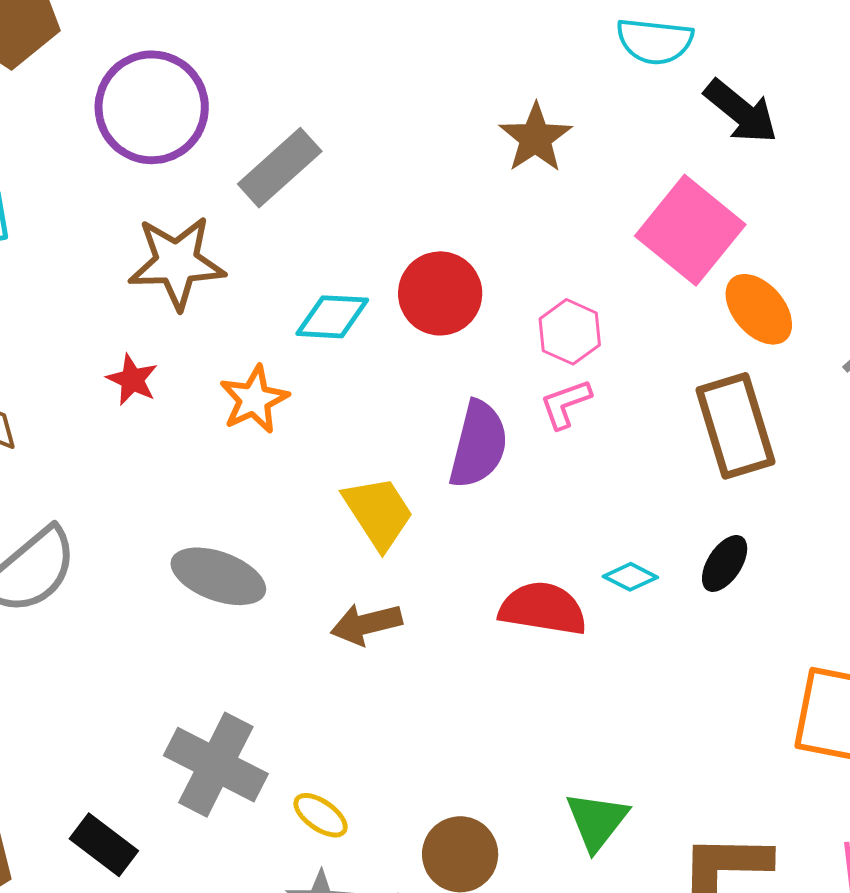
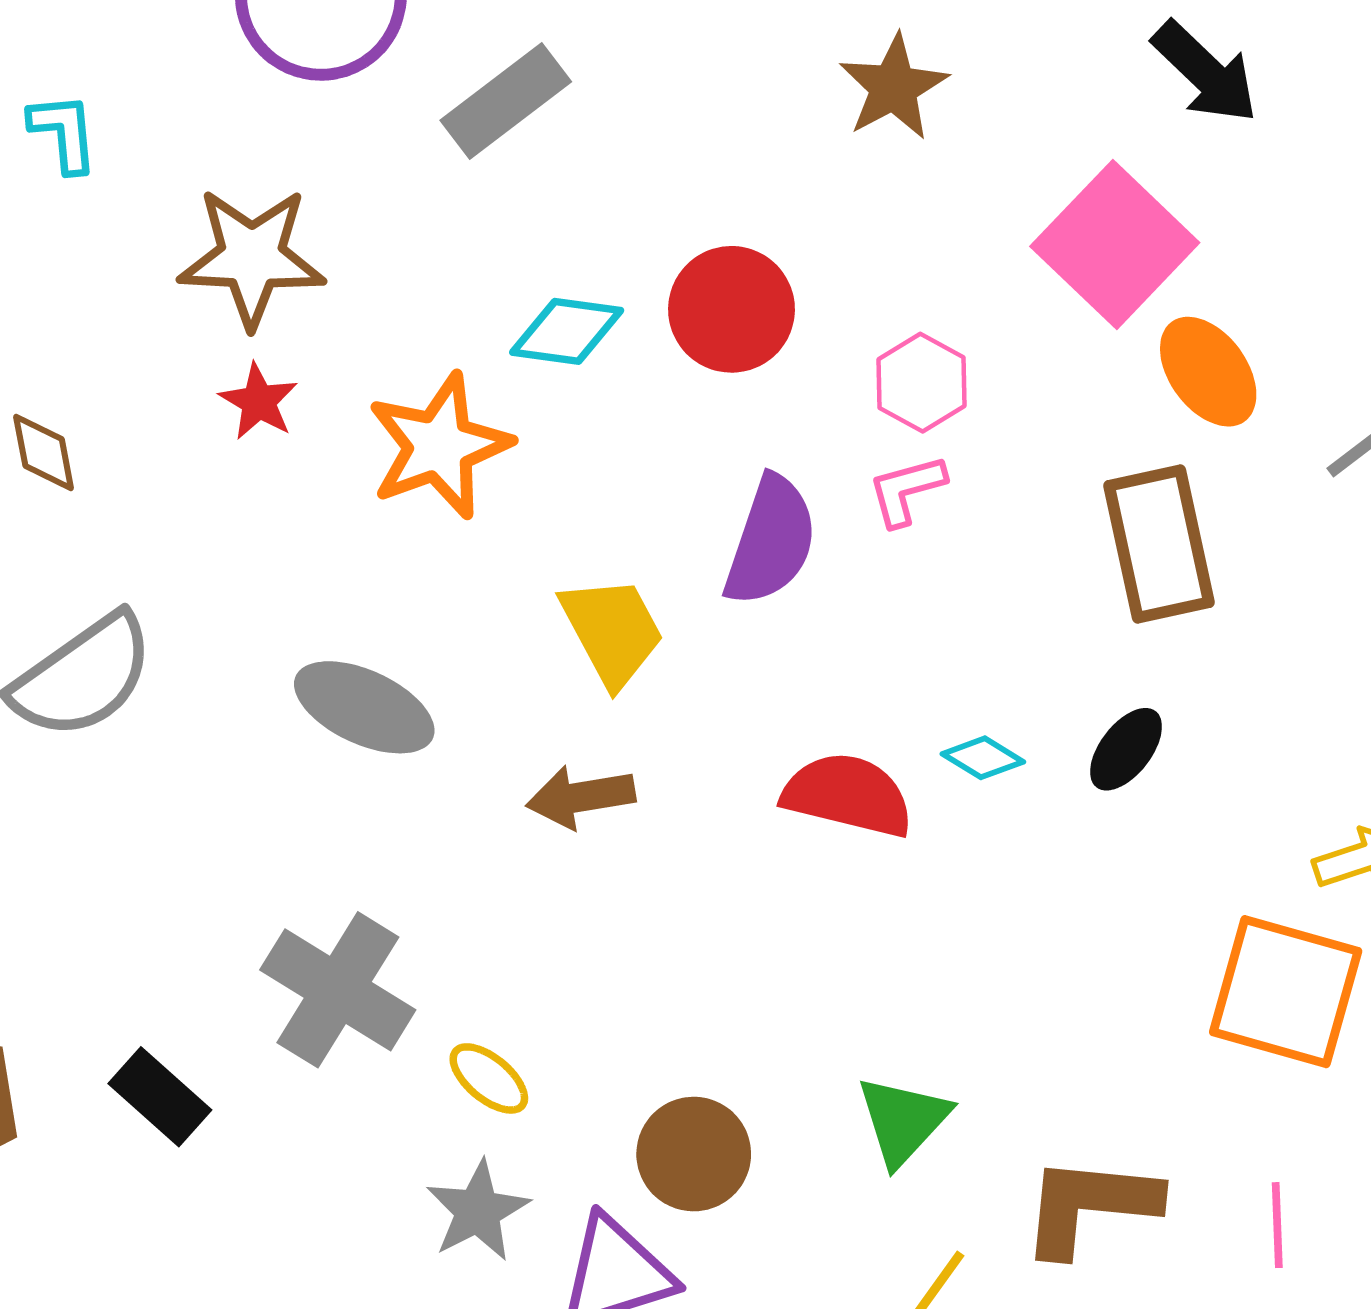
brown star: (177, 263) -> (252, 257), moved
orange star: (254, 399) -> (439, 446), size x1.4

